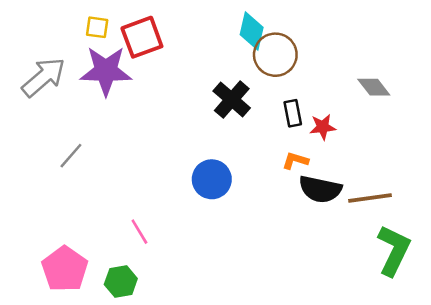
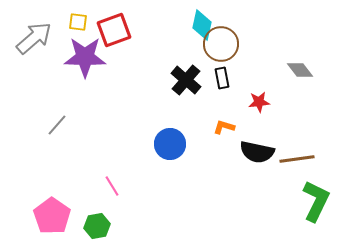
gray arrow: (44, 77) -> (34, 38), moved
black rectangle: (293, 113) -> (222, 78), moved
orange L-shape: (295, 161) -> (224, 127), moved

